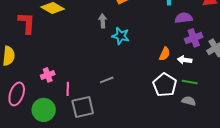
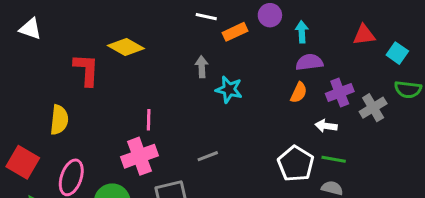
purple semicircle: (184, 18) -> (309, 62), moved
orange semicircle: (165, 54) -> (299, 93), moved
pink cross: (48, 75) -> (140, 156), moved, size x1.6
pink line: (68, 89) -> (149, 120), moved

